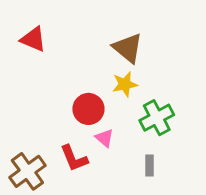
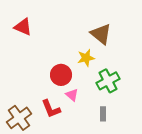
brown triangle: (128, 48) -> (101, 34), moved

